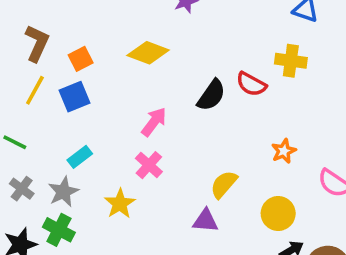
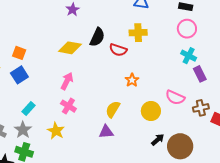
yellow diamond: (148, 53) -> (70, 48), moved
orange square: (81, 59) -> (19, 53), turned -32
black semicircle: (211, 95) -> (97, 37), moved
orange star: (284, 151) -> (132, 80), moved
yellow circle: (278, 213) -> (151, 111), moved

